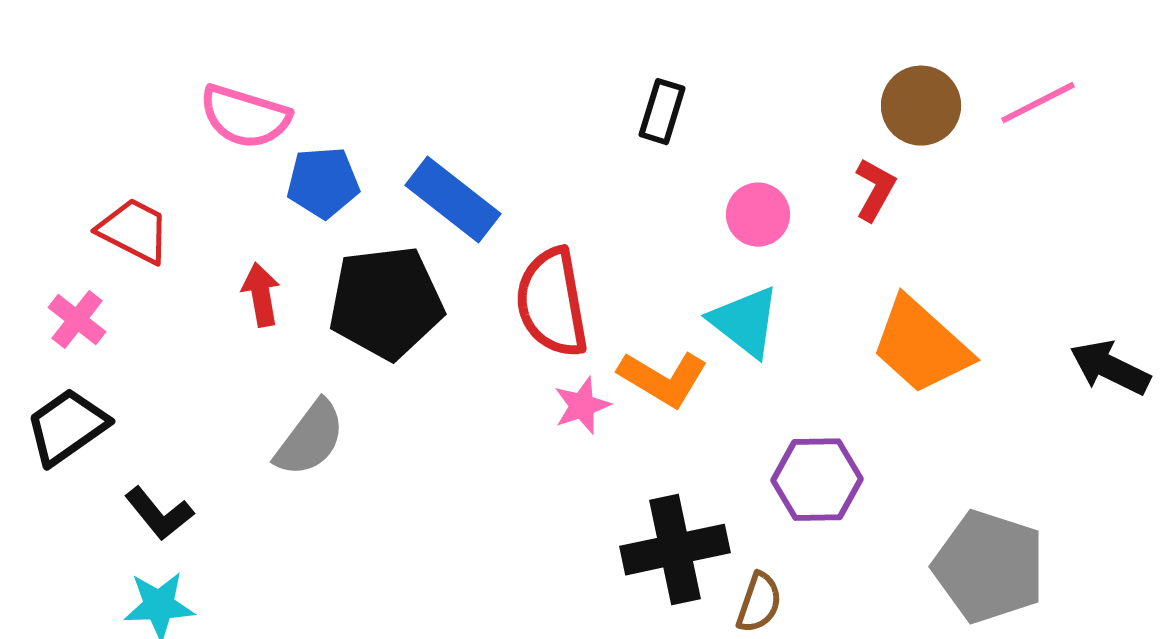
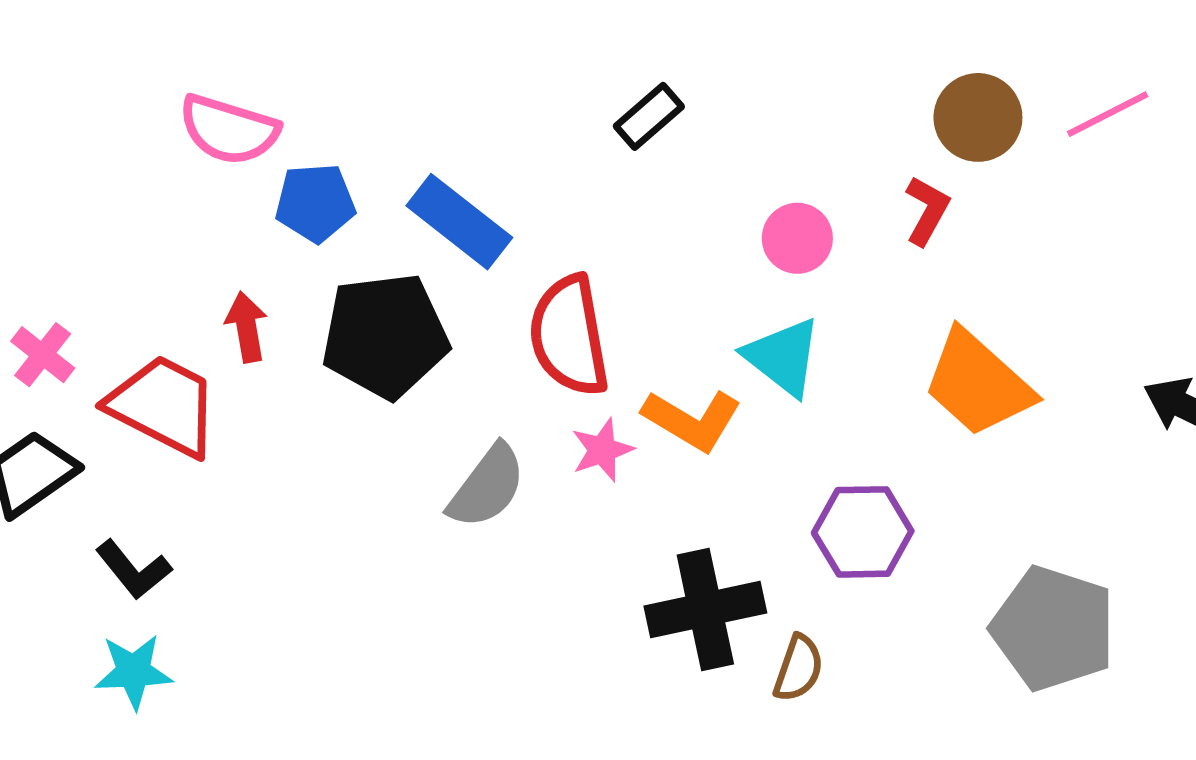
black rectangle: (662, 112) -> (649, 116), moved, turned 32
red trapezoid: (134, 231) -> (163, 406), moved, size x1.4
gray semicircle: (310, 439) -> (487, 486), moved

